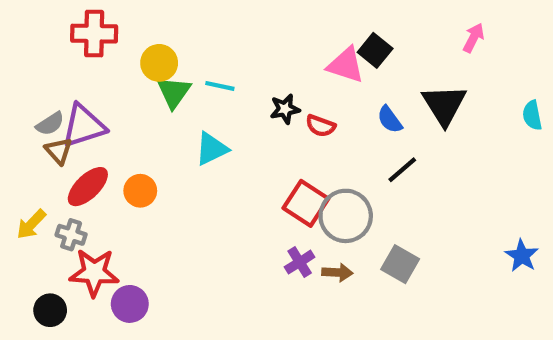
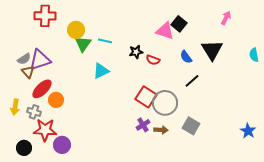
orange circle: (140, 191) -> (56, 100), moved
yellow arrow: (31, 224) -> (15, 107), turned -35
blue star: (522, 256) -> (248, 131), moved

